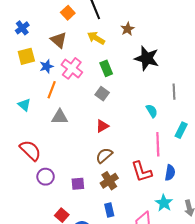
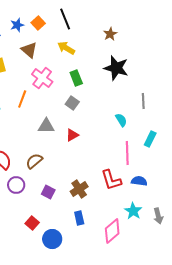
brown star: (127, 29) -> (110, 34), moved
blue star: (47, 66) -> (17, 25), moved
gray triangle: (60, 117) -> (46, 126), moved
brown semicircle: (104, 155) -> (34, 161), moved
blue semicircle: (170, 173) -> (139, 181), turned -91
purple square: (78, 184) -> (48, 192), turned 32

